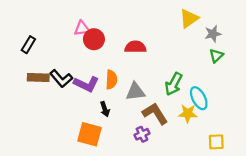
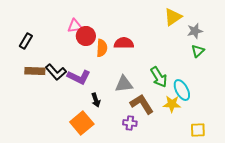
orange semicircle: (111, 80) -> (102, 48), moved
green arrow: (174, 84) -> (159, 77), turned -60
orange square: (90, 134) -> (82, 123), turned 35
purple cross: (142, 134) -> (130, 123), turned 32

